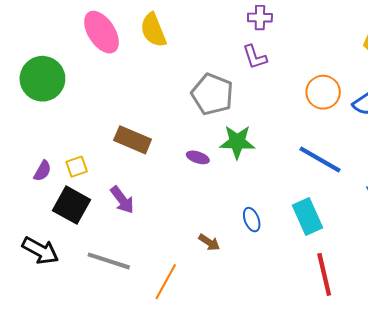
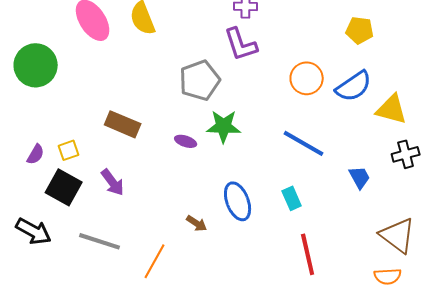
purple L-shape: (255, 57) -> (241, 44), size x1.4
gray pentagon: (212, 94) -> (200, 80), turned 30
cyan rectangle: (308, 216) -> (292, 198), size x0.7
blue ellipse: (252, 220) -> (238, 201), size x1.6

